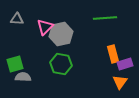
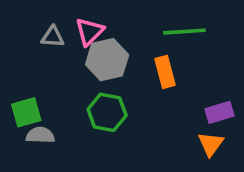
gray triangle: (17, 19) -> (53, 37), moved
pink triangle: (45, 27) -> (89, 32), moved
orange rectangle: (113, 54) -> (165, 72), moved

